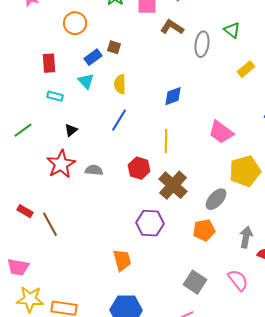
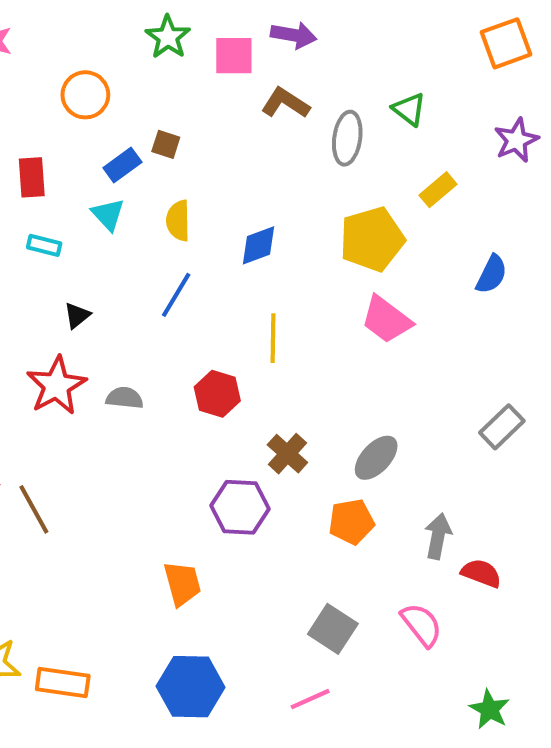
blue diamond: (173, 96) -> (259, 245), moved
yellow pentagon: (245, 171) -> (372, 239), moved
brown cross: (173, 185) -> (287, 454), moved, size x0.7

